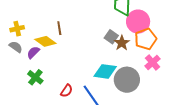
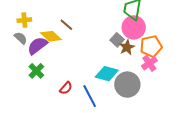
pink circle: (138, 22) -> (134, 27), moved
brown line: (59, 28) -> (66, 25), turned -48
purple semicircle: (33, 52) -> (37, 46), size x1.5
pink cross: (153, 62) -> (149, 63), moved

